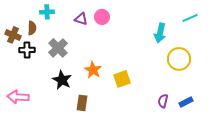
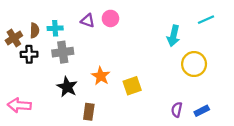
cyan cross: (47, 12) -> (55, 28), moved
brown cross: (13, 35) -> (14, 38), turned 35
gray cross: (58, 48) -> (63, 52), turned 36

